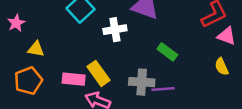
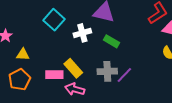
green rectangle: (167, 52) -> (112, 41), moved
purple line: (163, 89) -> (124, 75), turned -36

